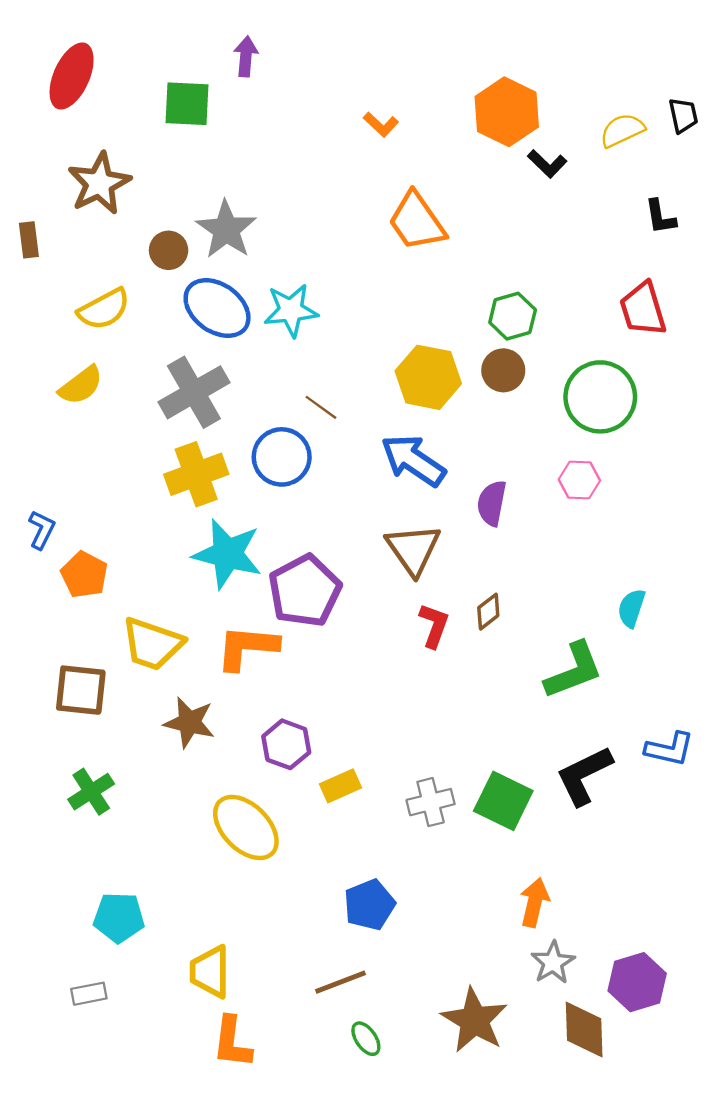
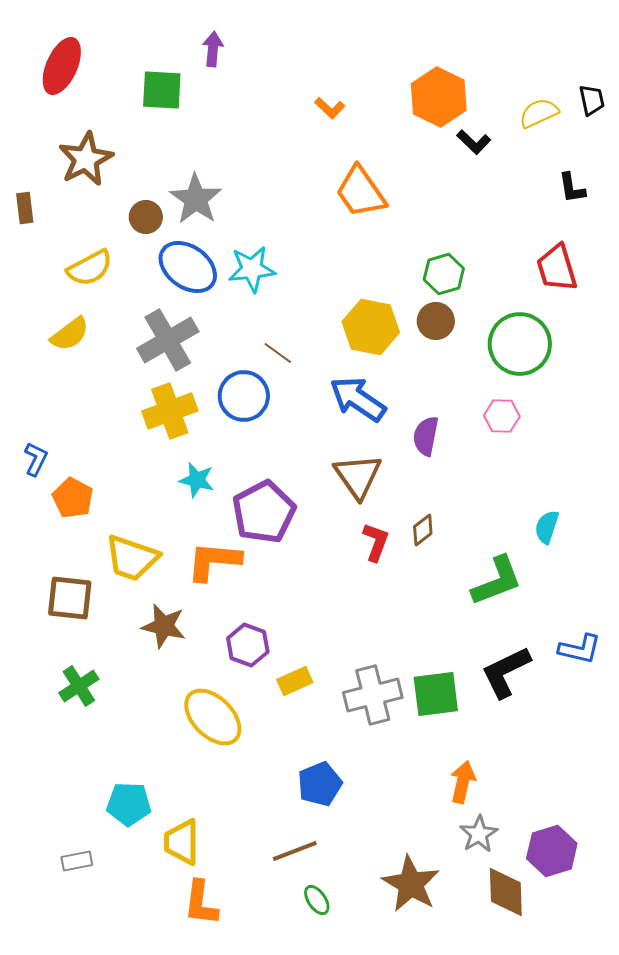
cyan star: (227, 554) -> (197, 480), size x0.6
green square: (503, 801) -> (436, 694), turned -33
gray cross: (431, 802) -> (373, 695), size x1.4
cyan pentagon: (119, 917) -> (129, 804), moved

